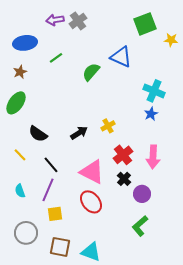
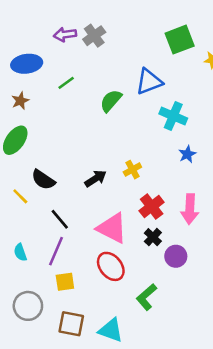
blue triangle: (121, 57) -> (149, 82), turned -45
cyan cross: (154, 91) -> (173, 116), moved
yellow line: (20, 155) -> (20, 196), moved
green L-shape: (140, 226) -> (146, 297), moved

